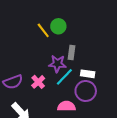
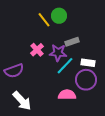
gray rectangle: (72, 53) -> (72, 42), turned 64
pink cross: (38, 82) -> (37, 50), moved

